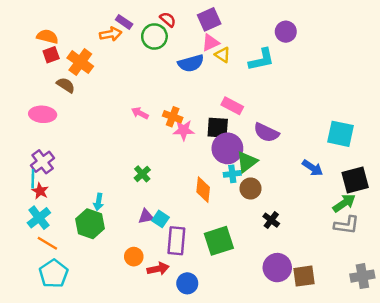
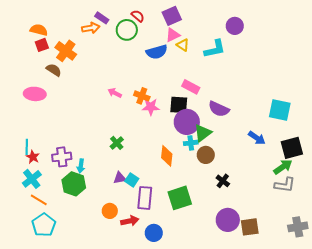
purple cross: (43, 162) -> (62, 157), moved, turned 30

